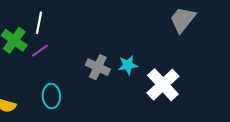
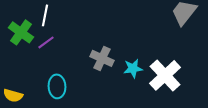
cyan star: (128, 65) -> (133, 68), moved

